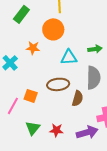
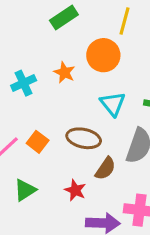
cyan triangle: (69, 57) -> (113, 104), turned 36
red star: (56, 130) -> (75, 190), moved

